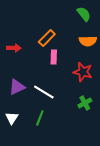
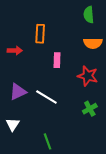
green semicircle: (84, 14) -> (89, 15), turned -147
orange rectangle: (47, 38) -> (40, 34), moved, turned -42
green line: (40, 118) -> (48, 141), moved, turned -42

